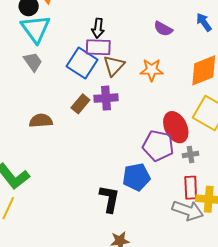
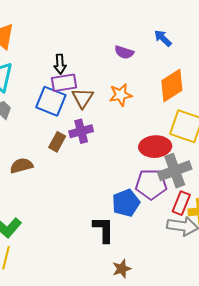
red ellipse: (176, 127) -> (155, 147), turned -56
purple pentagon: (158, 146) -> (151, 184), moved
gray cross: (190, 155) -> (175, 171), size x2.0
red rectangle: (191, 188) -> (181, 203), turned 35

